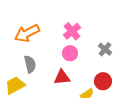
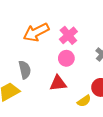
orange arrow: (27, 33) -> (36, 32), moved

